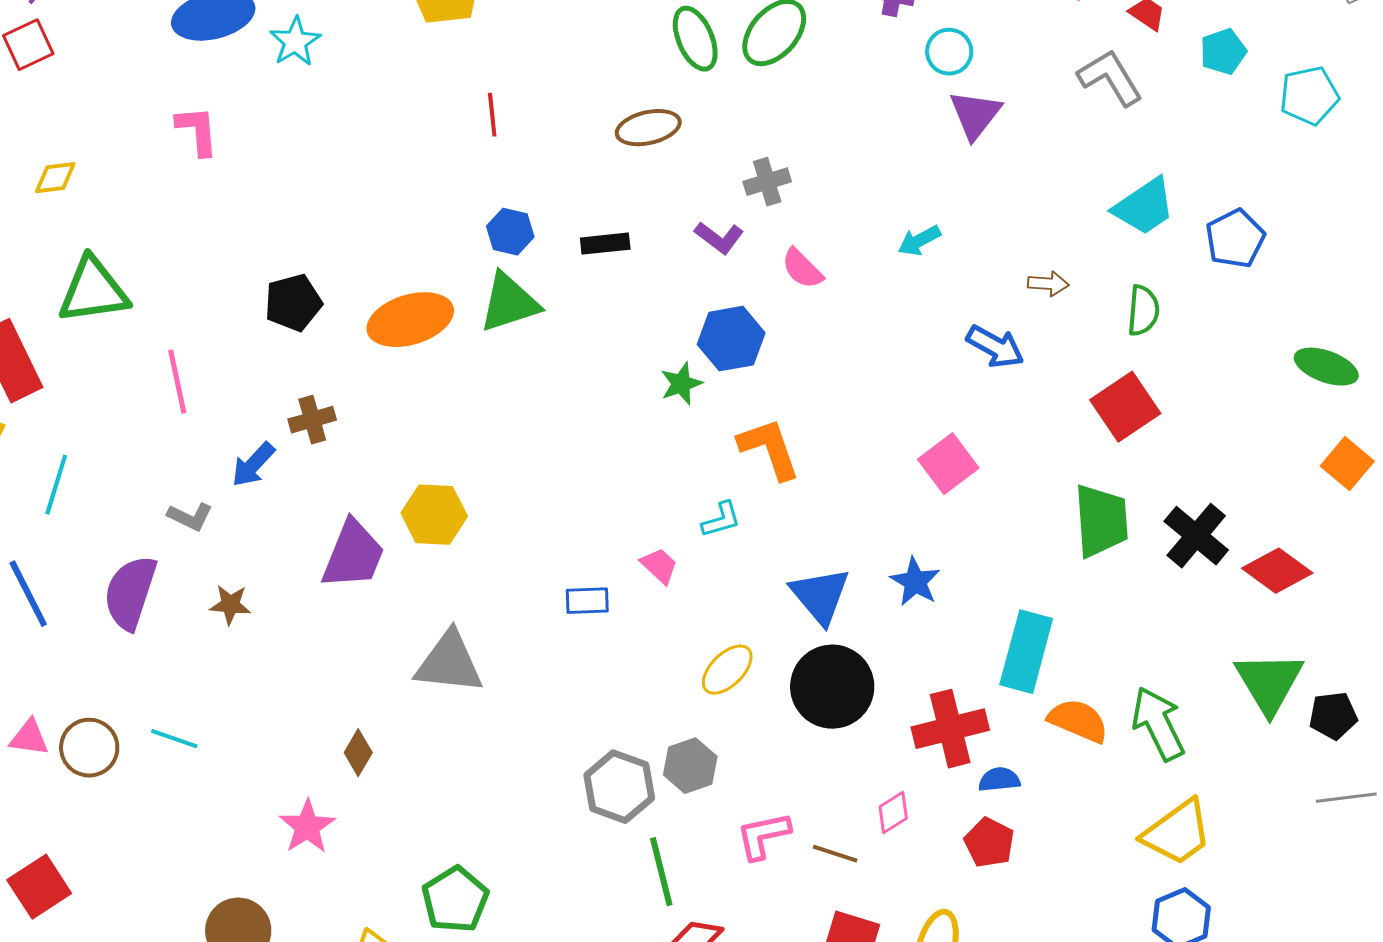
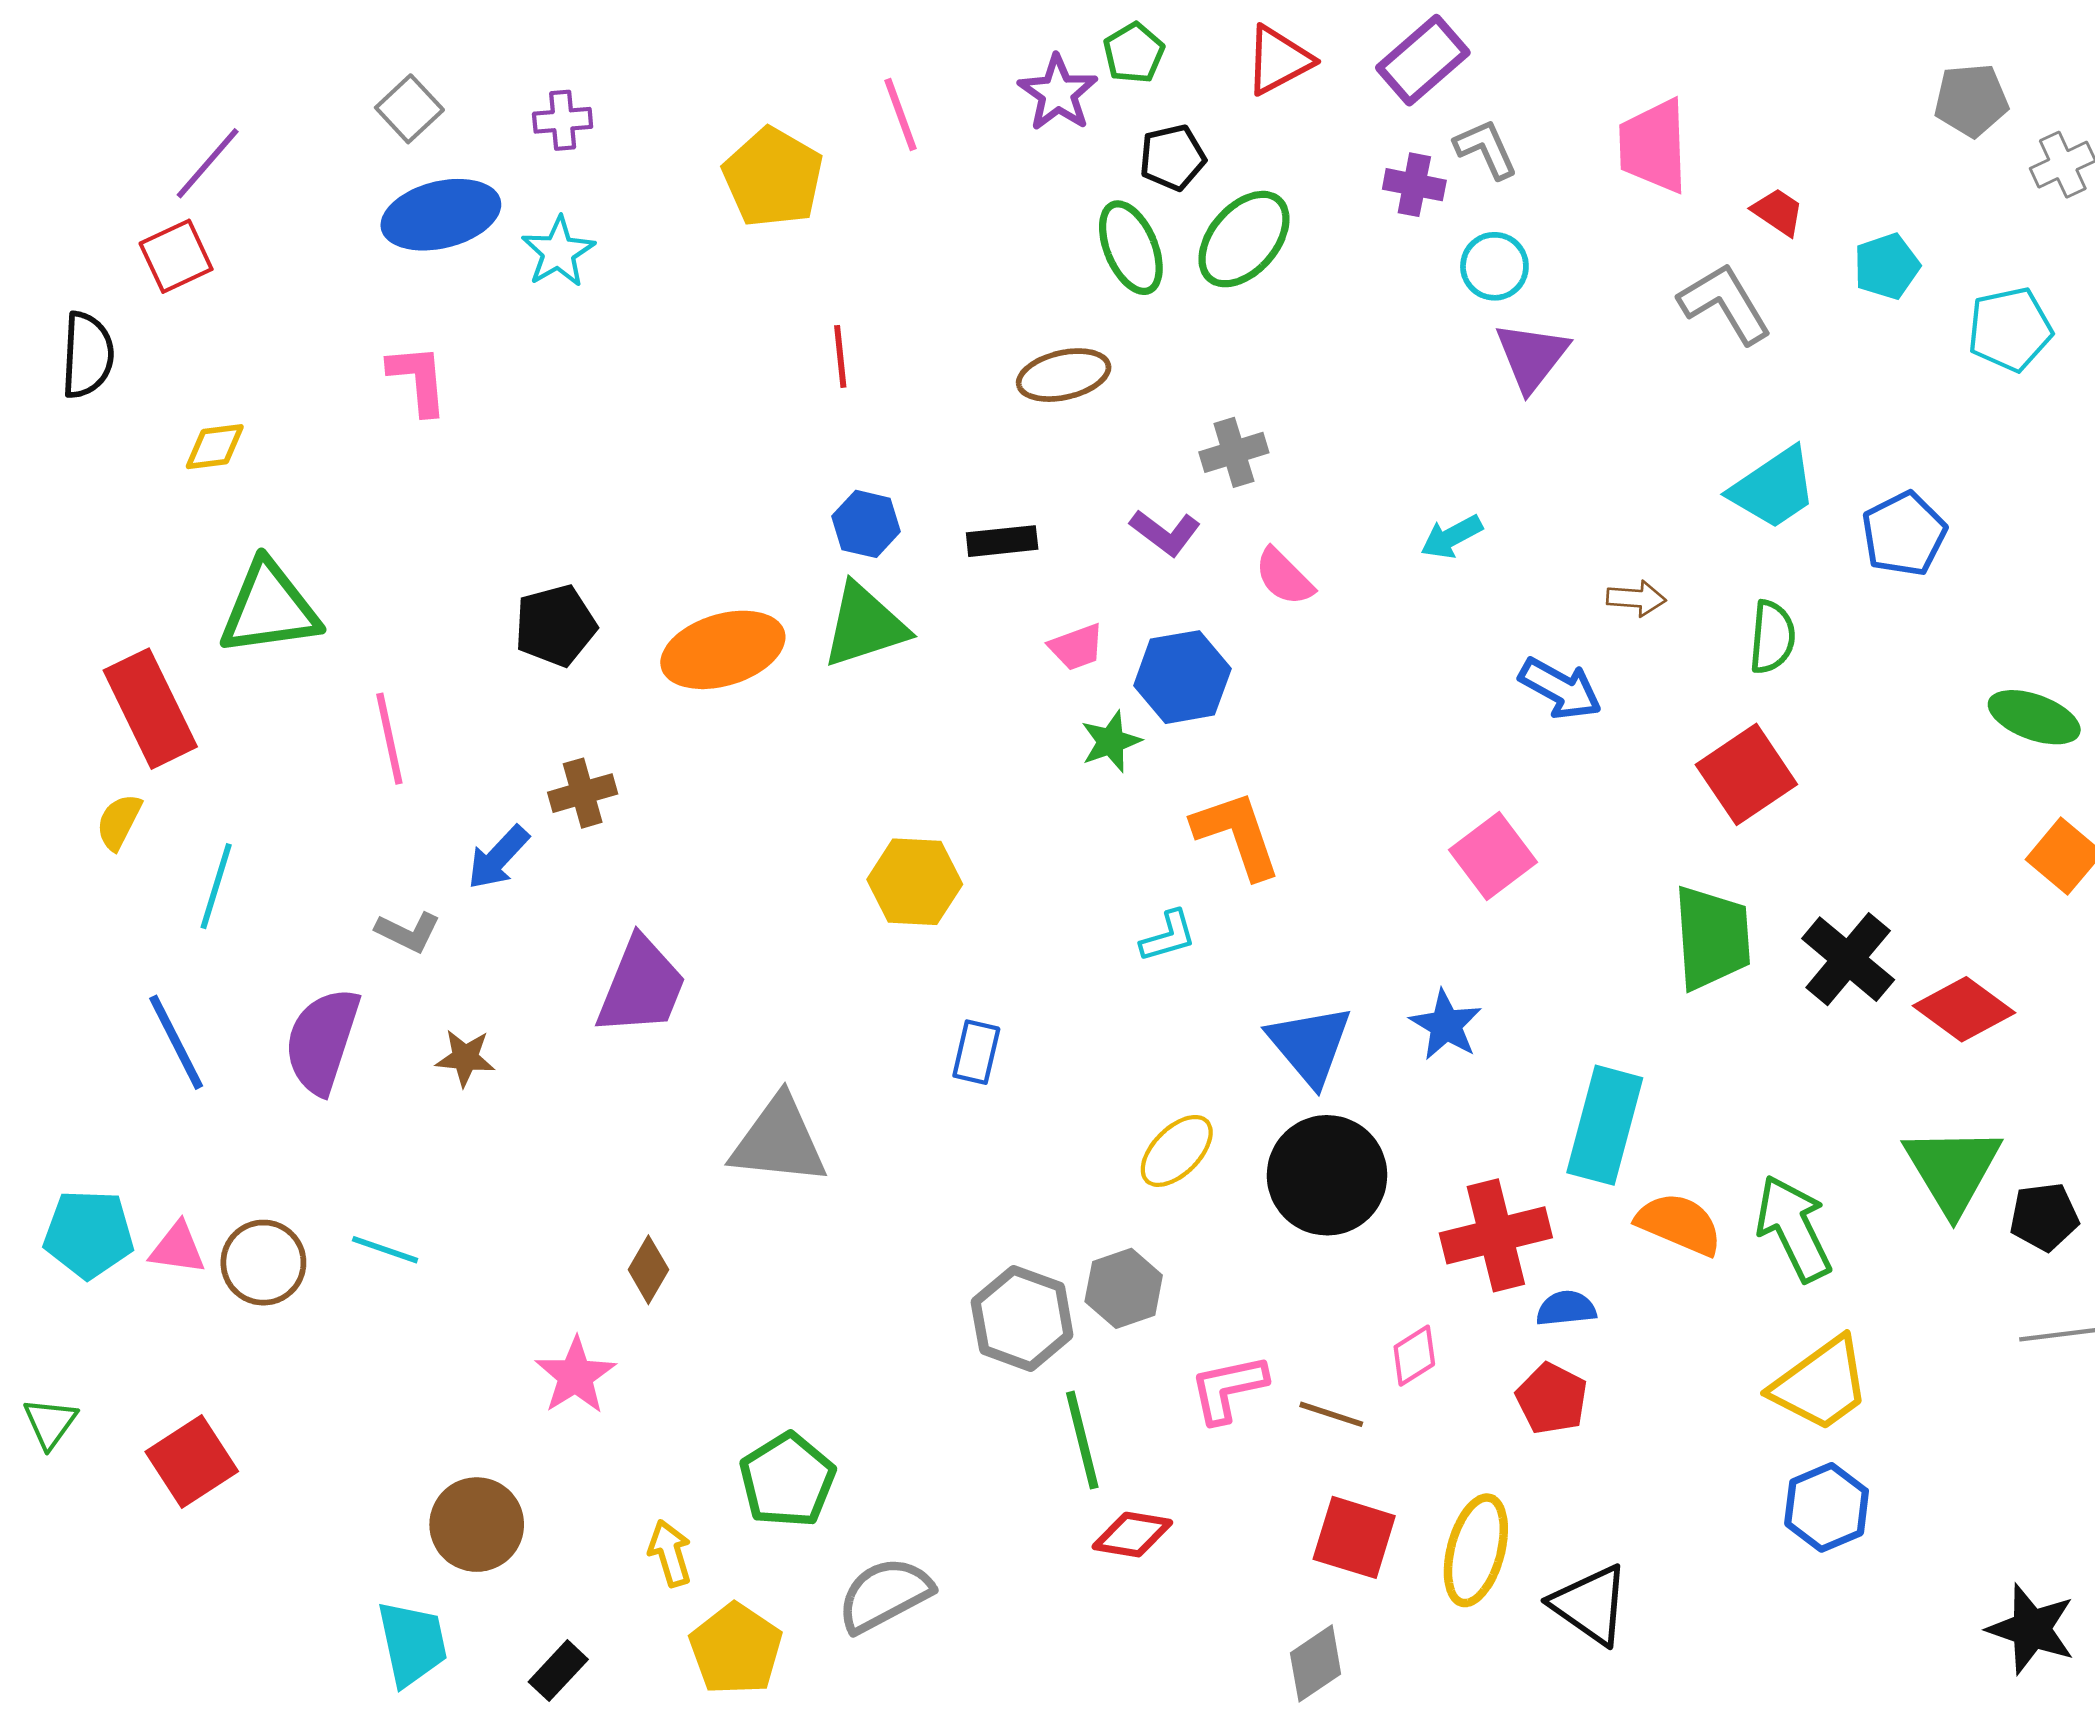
yellow hexagon: (434, 515) -> (915, 882), moved
pink trapezoid: (659, 566) -> (1076, 647), moved, turned 117
blue rectangle: (587, 601) -> (976, 1052), turned -75

